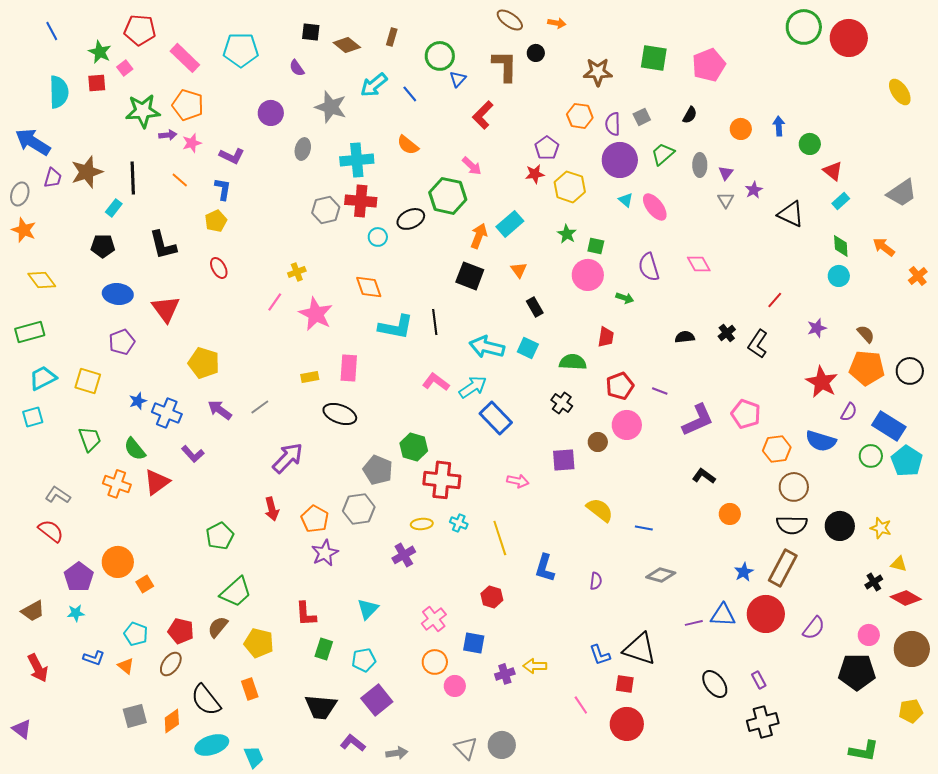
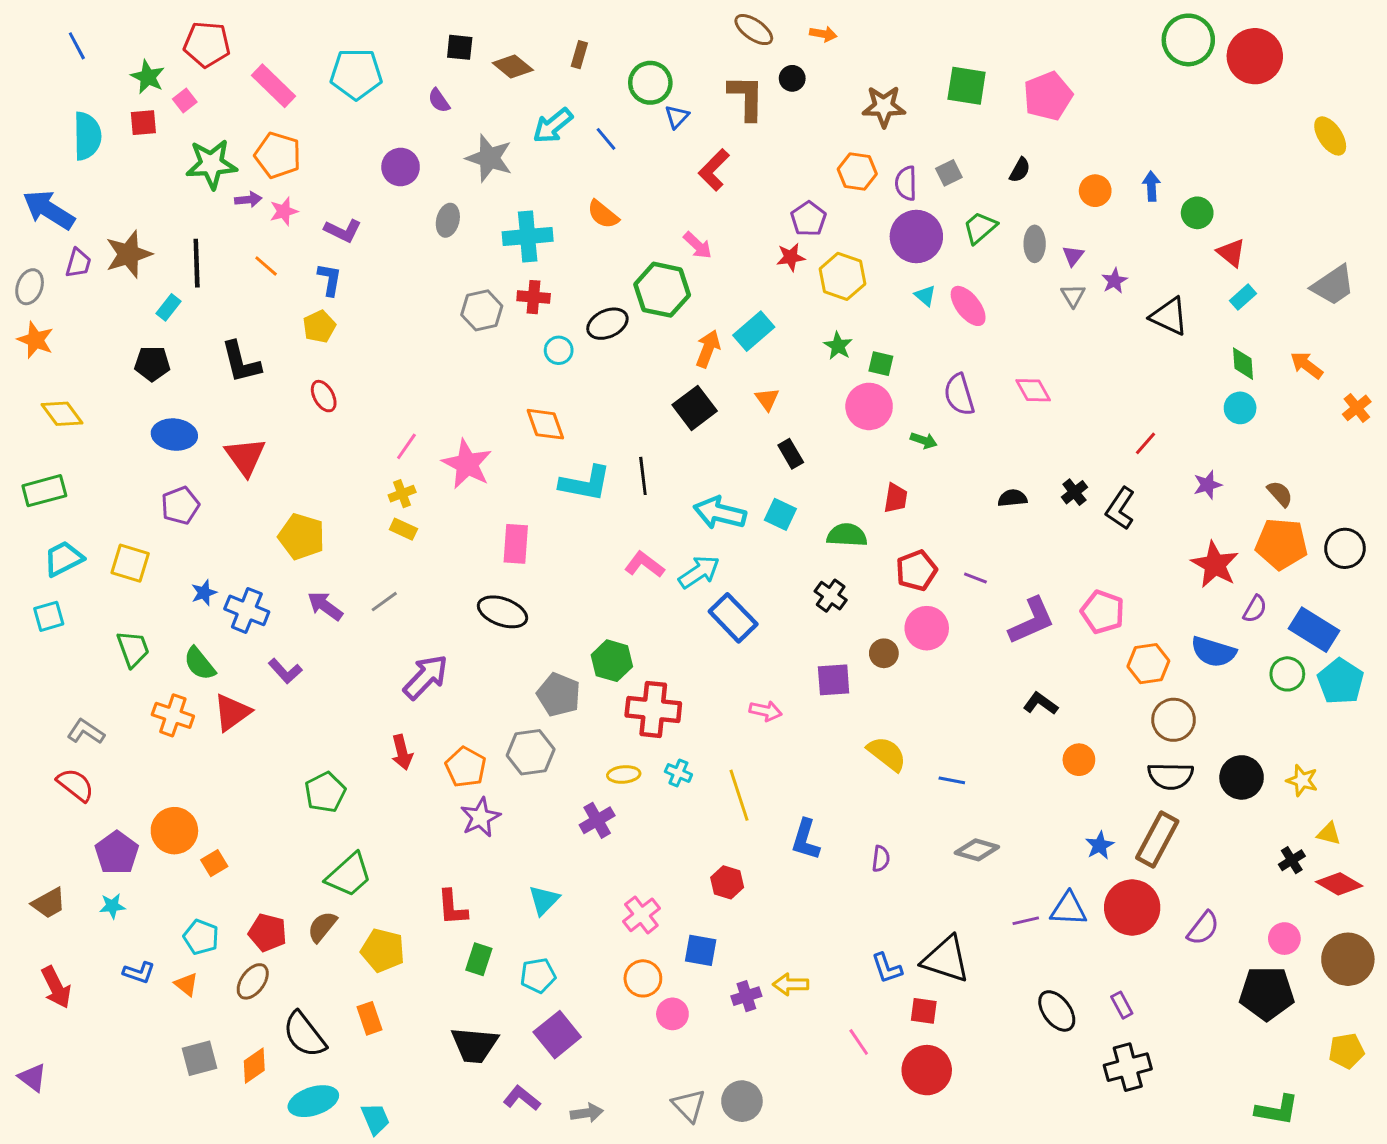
red cross: (361, 201) -> (534, 297), size x0.7
yellow cross: (297, 272) -> (402, 494), moved
black square: (470, 276) -> (695, 408), turned 32
yellow rectangle: (310, 377) -> (403, 529), moved, turned 36

